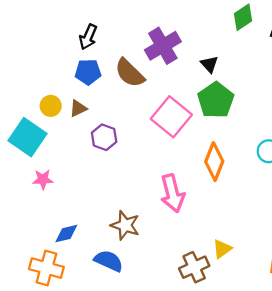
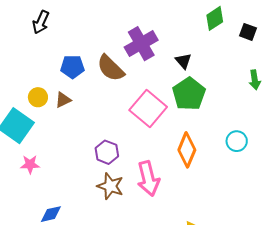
black arrow: (88, 37) -> (41, 22), moved
purple hexagon: (104, 137) -> (107, 152), moved
brown star: (125, 225) -> (110, 186), moved

